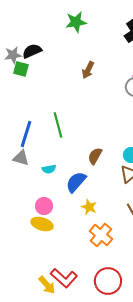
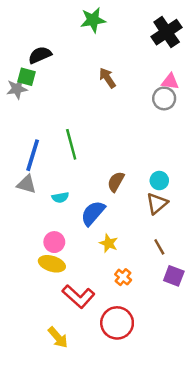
gray star: (13, 55) -> (17, 89), moved
brown arrow: (88, 70) -> (107, 78), turned 120
orange cross: (101, 235) -> (123, 277), size x0.6
red L-shape: (64, 278) -> (78, 296), moved
red circle: (108, 281) -> (117, 323), moved

